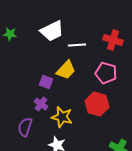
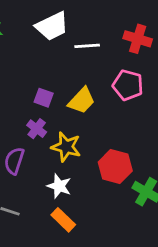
yellow trapezoid: (66, 70) -> (82, 101), moved
red hexagon: (97, 104) -> (115, 166), moved

